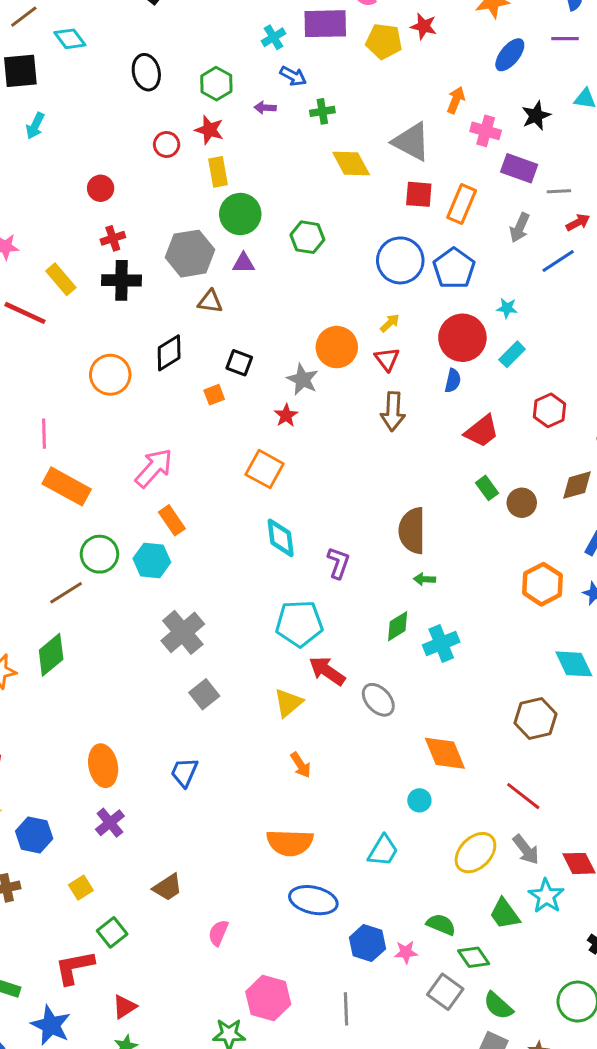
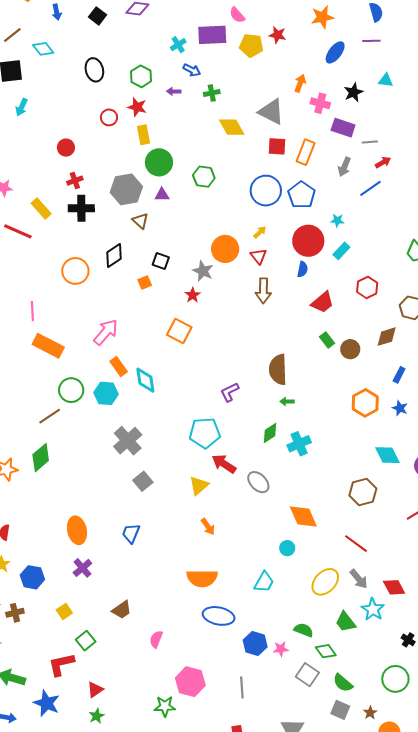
brown triangle: (210, 302) -> (140, 221), turned 36
cyan diamond: (281, 538) -> (145, 380), moved
purple L-shape: (338, 563) -> (230, 392), turned -135

